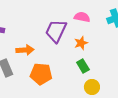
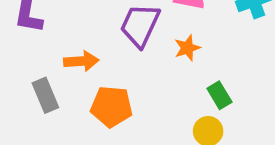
green rectangle: (83, 66) -> (219, 95), moved

